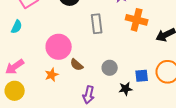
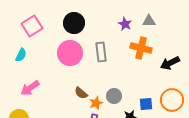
pink circle: (59, 47) -> (70, 53), moved
pink arrow: (15, 67) -> (30, 88), moved
orange star: (52, 75) -> (96, 103), moved

